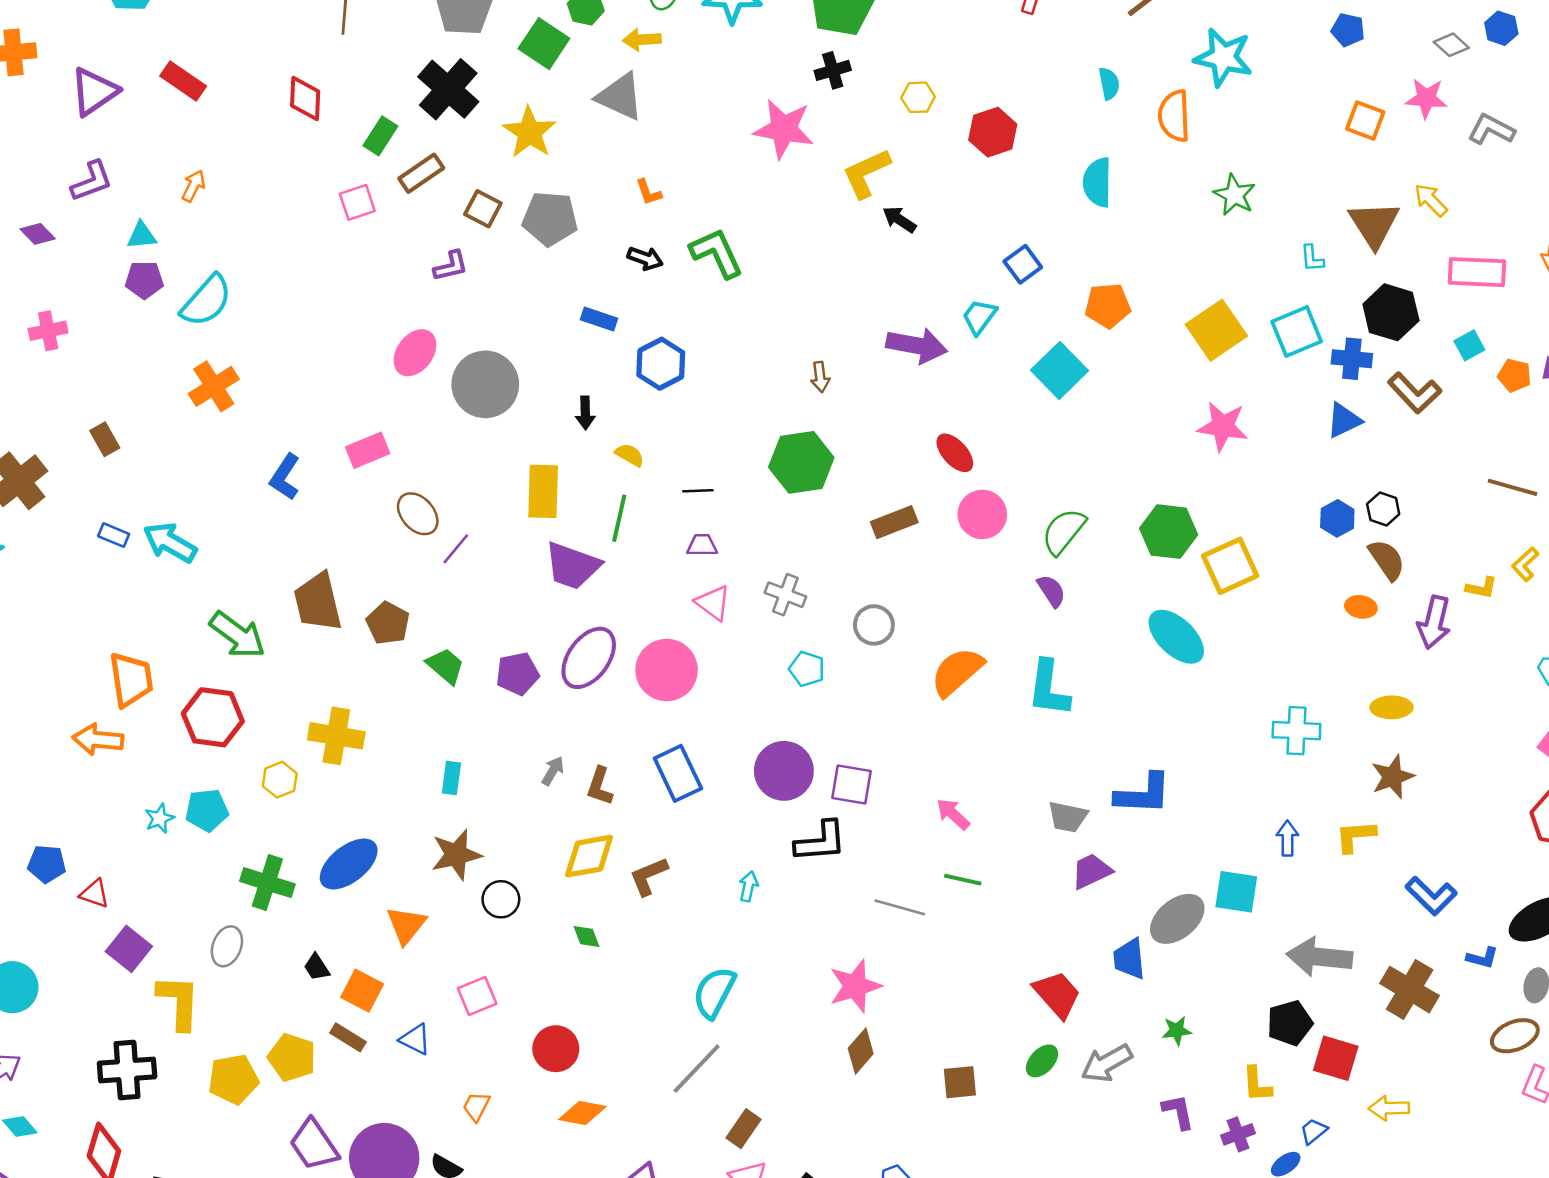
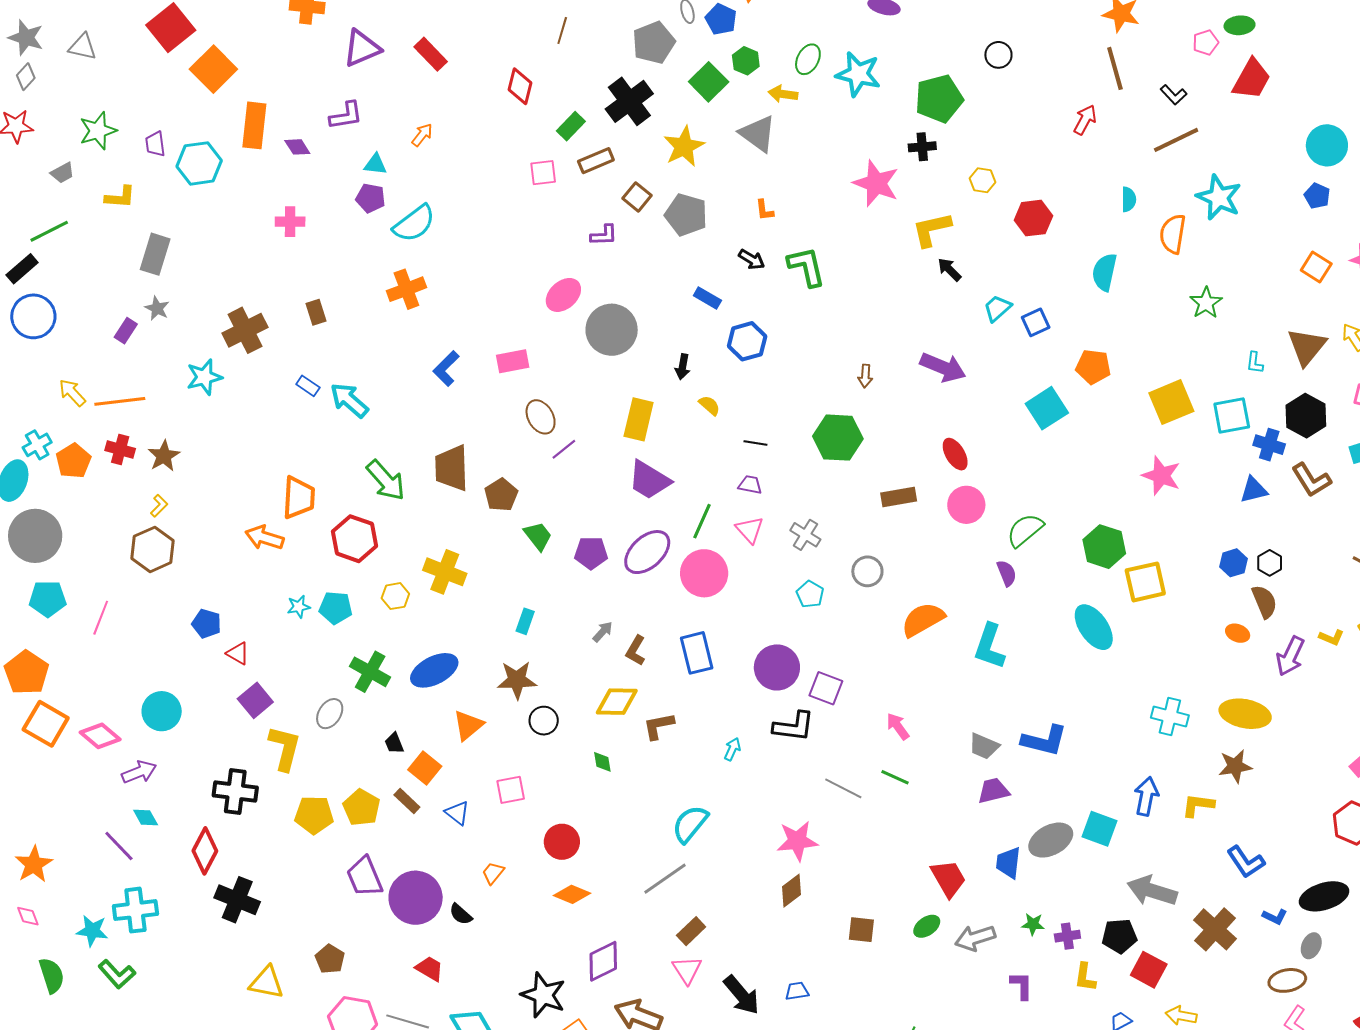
cyan trapezoid: (979, 317) -> (997, 308), moved
green line: (619, 518) -> (702, 521), moved
yellow ellipse: (1392, 707) -> (1245, 714), size x1.6
blue arrow: (1287, 838) -> (1146, 796), size x1.4
purple cross: (1238, 1134) -> (1067, 936), moved

